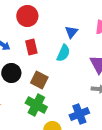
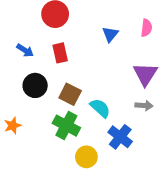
cyan semicircle: (63, 53) -> (100, 108), moved, turned -72
blue cross: (79, 114) -> (120, 137), turned -30

